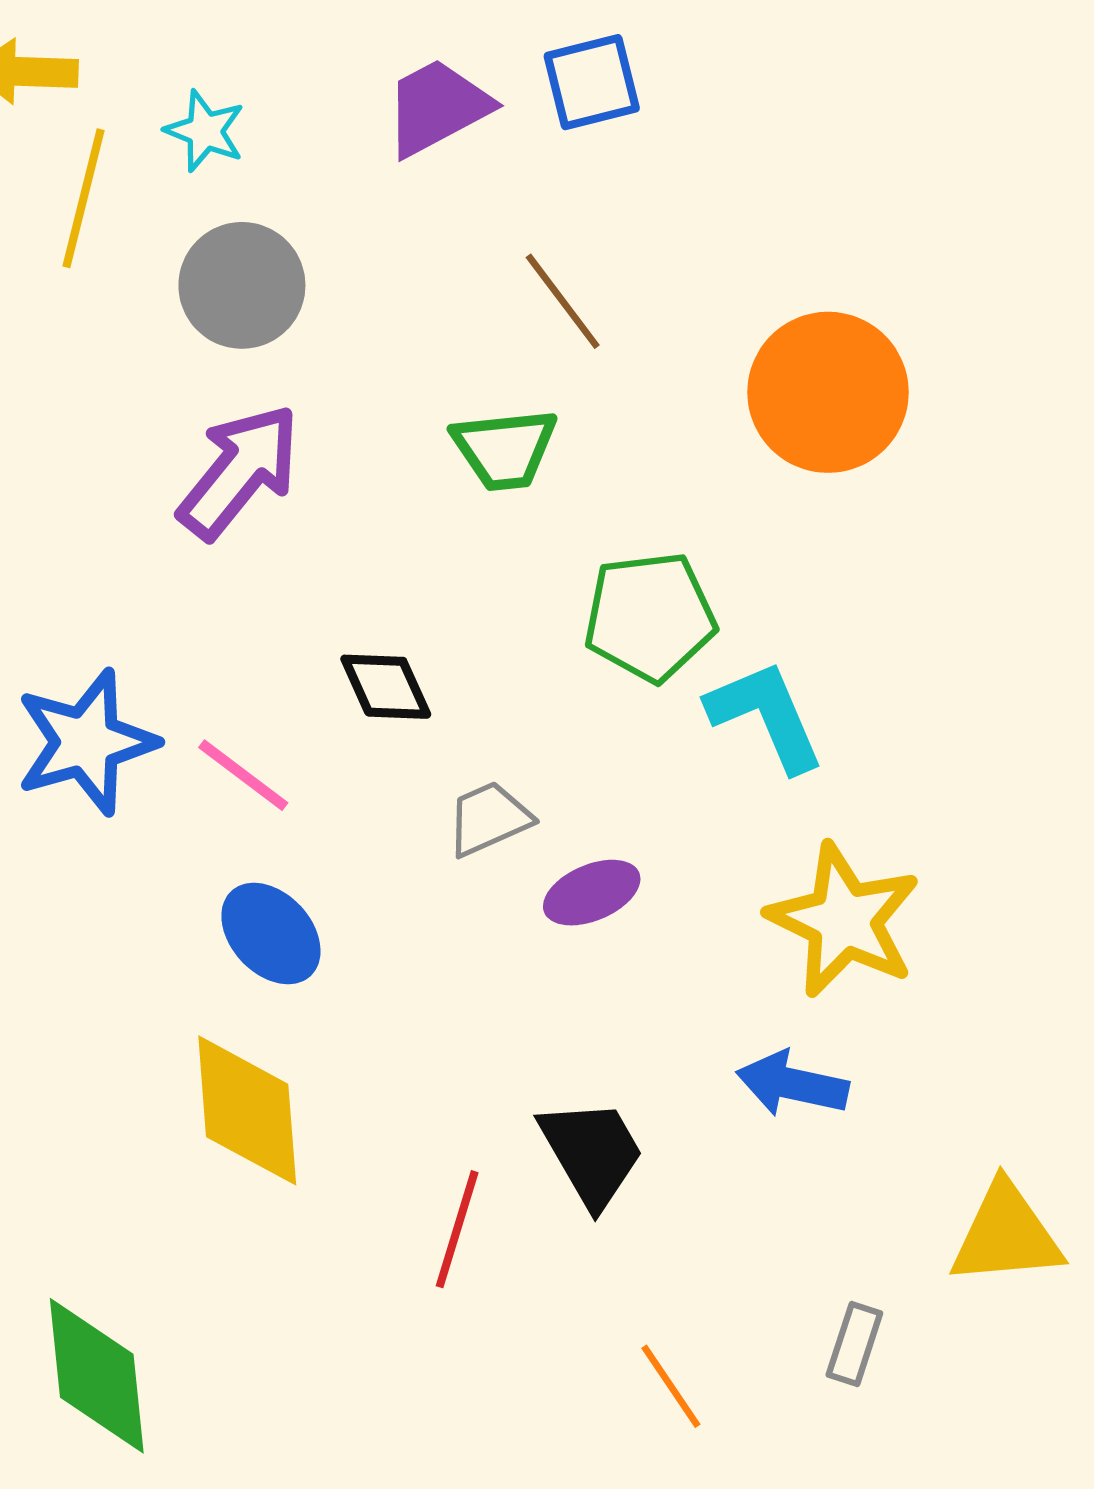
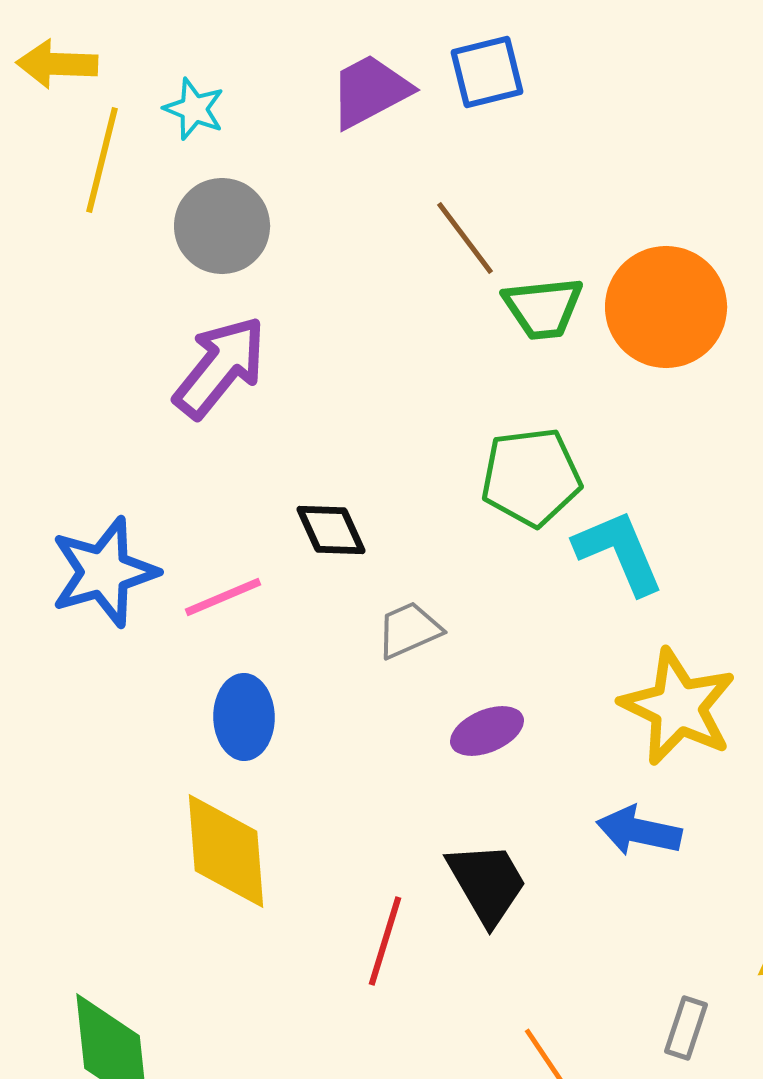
green trapezoid: (505, 449) -> (543, 308), moved
pink line: (243, 775) -> (223, 597), turned -60
purple ellipse: (592, 893) -> (487, 731), moved
blue ellipse: (271, 934) -> (244, 717), turned 42

